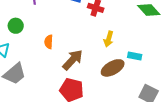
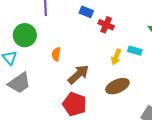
green circle: (16, 26) -> (25, 35), size x1.5
cyan rectangle: (135, 56) -> (135, 51), moved

